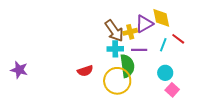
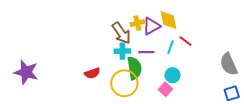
yellow cross: (130, 32) -> (137, 23), moved
purple star: (19, 70) -> (26, 72), size x1.4
pink square: (172, 90) -> (165, 89), moved

